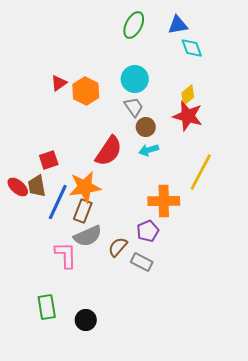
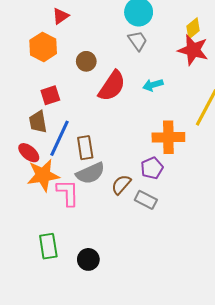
orange hexagon: (86, 91) -> (43, 47), moved
brown circle: (146, 127) -> (86, 61), moved
red ellipse: (18, 187) -> (29, 153), moved
orange star: (85, 187) -> (43, 175), moved
brown rectangle: (83, 211) -> (85, 148), turned -30

